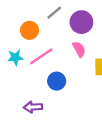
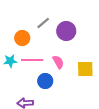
pink semicircle: (79, 49) -> (58, 62), moved
pink line: (41, 56) -> (32, 60), turned 35

